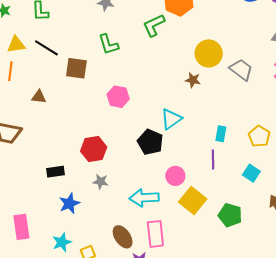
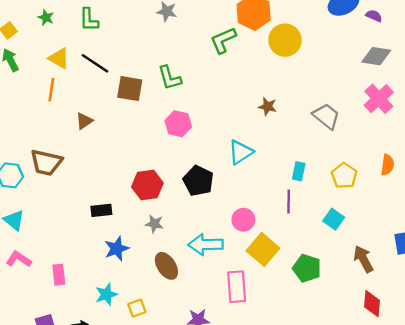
green L-shape: (108, 44) -> (170, 78), moved
yellow triangle: (16, 45) -> (59, 58), turned 36
yellow circle: (209, 53) -> (285, 40), moved
gray trapezoid: (241, 70) -> (326, 116), moved
brown triangle: (39, 97) -> (84, 121), turned -42
black pentagon: (150, 142) -> (198, 181), moved
pink rectangle: (21, 227) -> (59, 275), size x0.7
pink rectangle: (155, 234) -> (237, 287), moved
brown ellipse: (123, 237) -> (166, 266), moved

